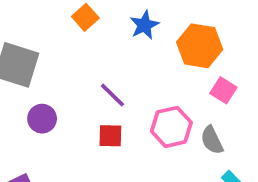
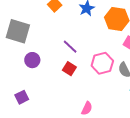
red square: (110, 136) -> (69, 69), turned 32

